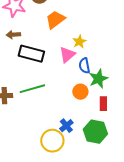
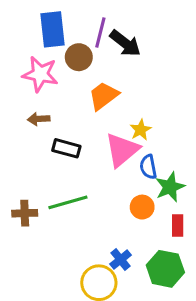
black rectangle: (31, 54) -> (66, 148), size x0.7
pink triangle: (67, 55) -> (122, 150), size x1.4

